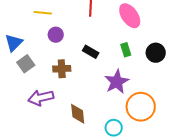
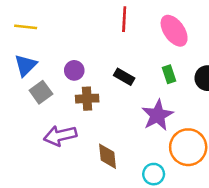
yellow line: (43, 13) -> (26, 27), moved
purple circle: (56, 35) -> (74, 70), moved

